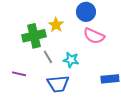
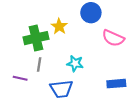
pink semicircle: (94, 36) -> (113, 38), moved
gray line: (48, 57) -> (39, 65), moved, turned 40

